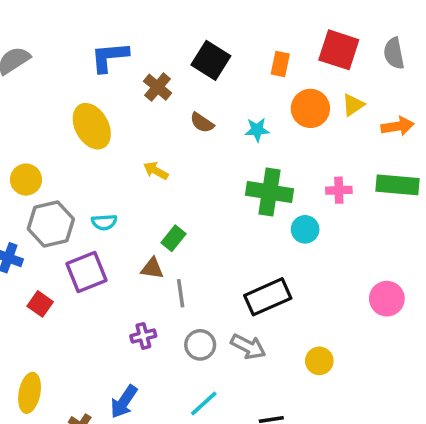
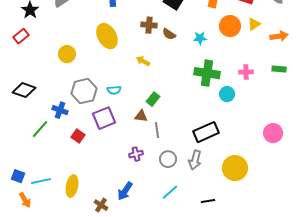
brown cross: (158, 87) -> (149, 25), moved, turned -35
yellow circle: (26, 180) -> (67, 54), moved
green rectangle: (397, 185) -> (279, 69), size x0.6
gray arrow: (248, 347) -> (195, 160), turned 78
yellow circle: (319, 361) -> (235, 168), size x1.6

